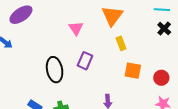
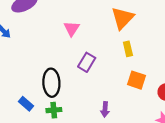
pink triangle: (76, 28) -> (72, 29), moved
black ellipse: (55, 70) -> (51, 83), moved

